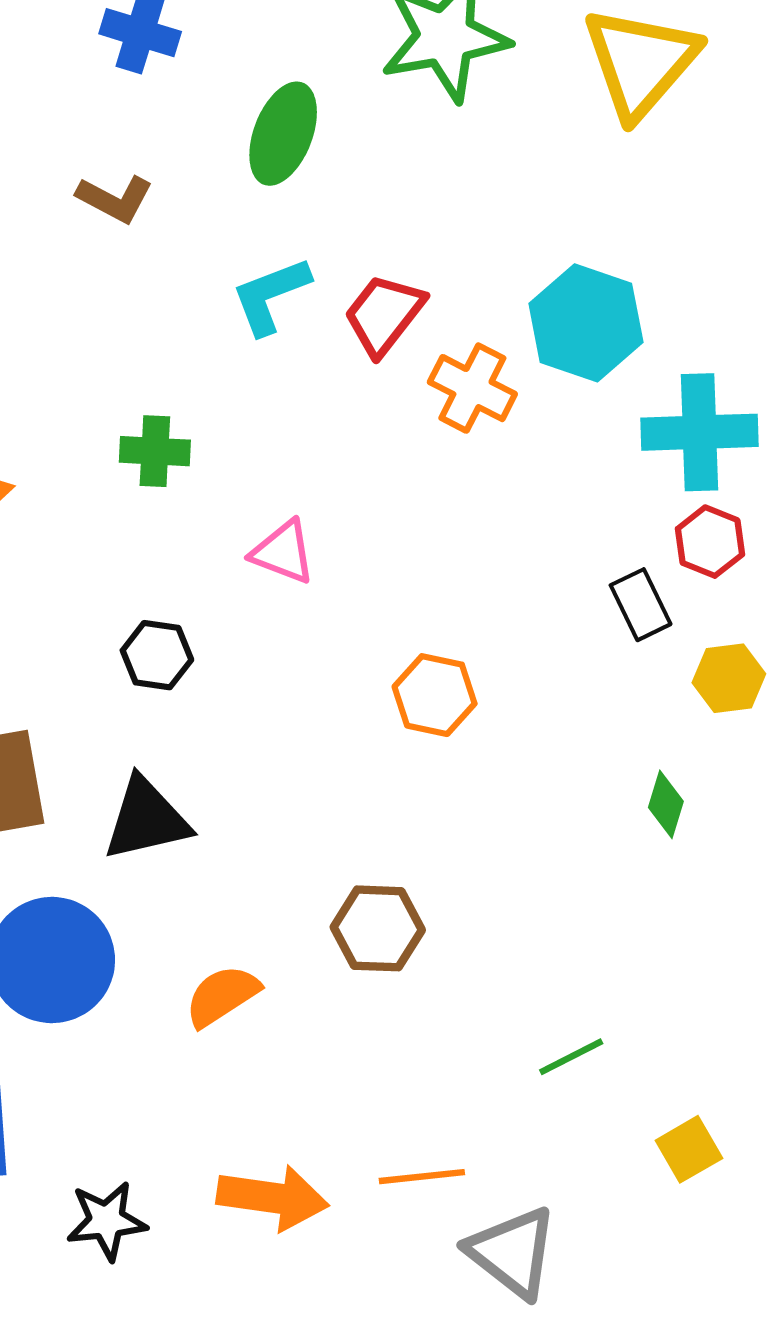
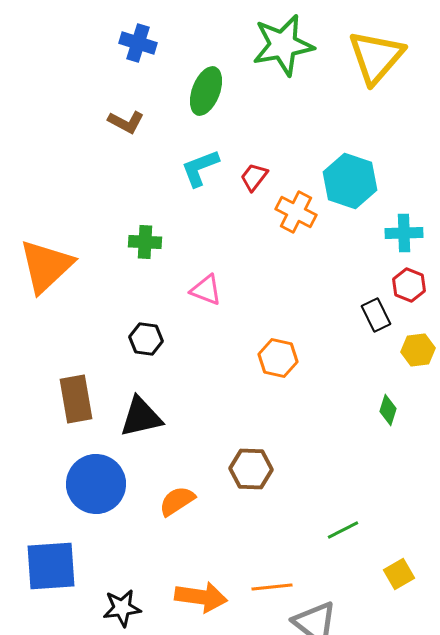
red trapezoid: (384, 314) -> (254, 177), size x0.7
cyan cross: (699, 432) -> (404, 233), size x0.7

